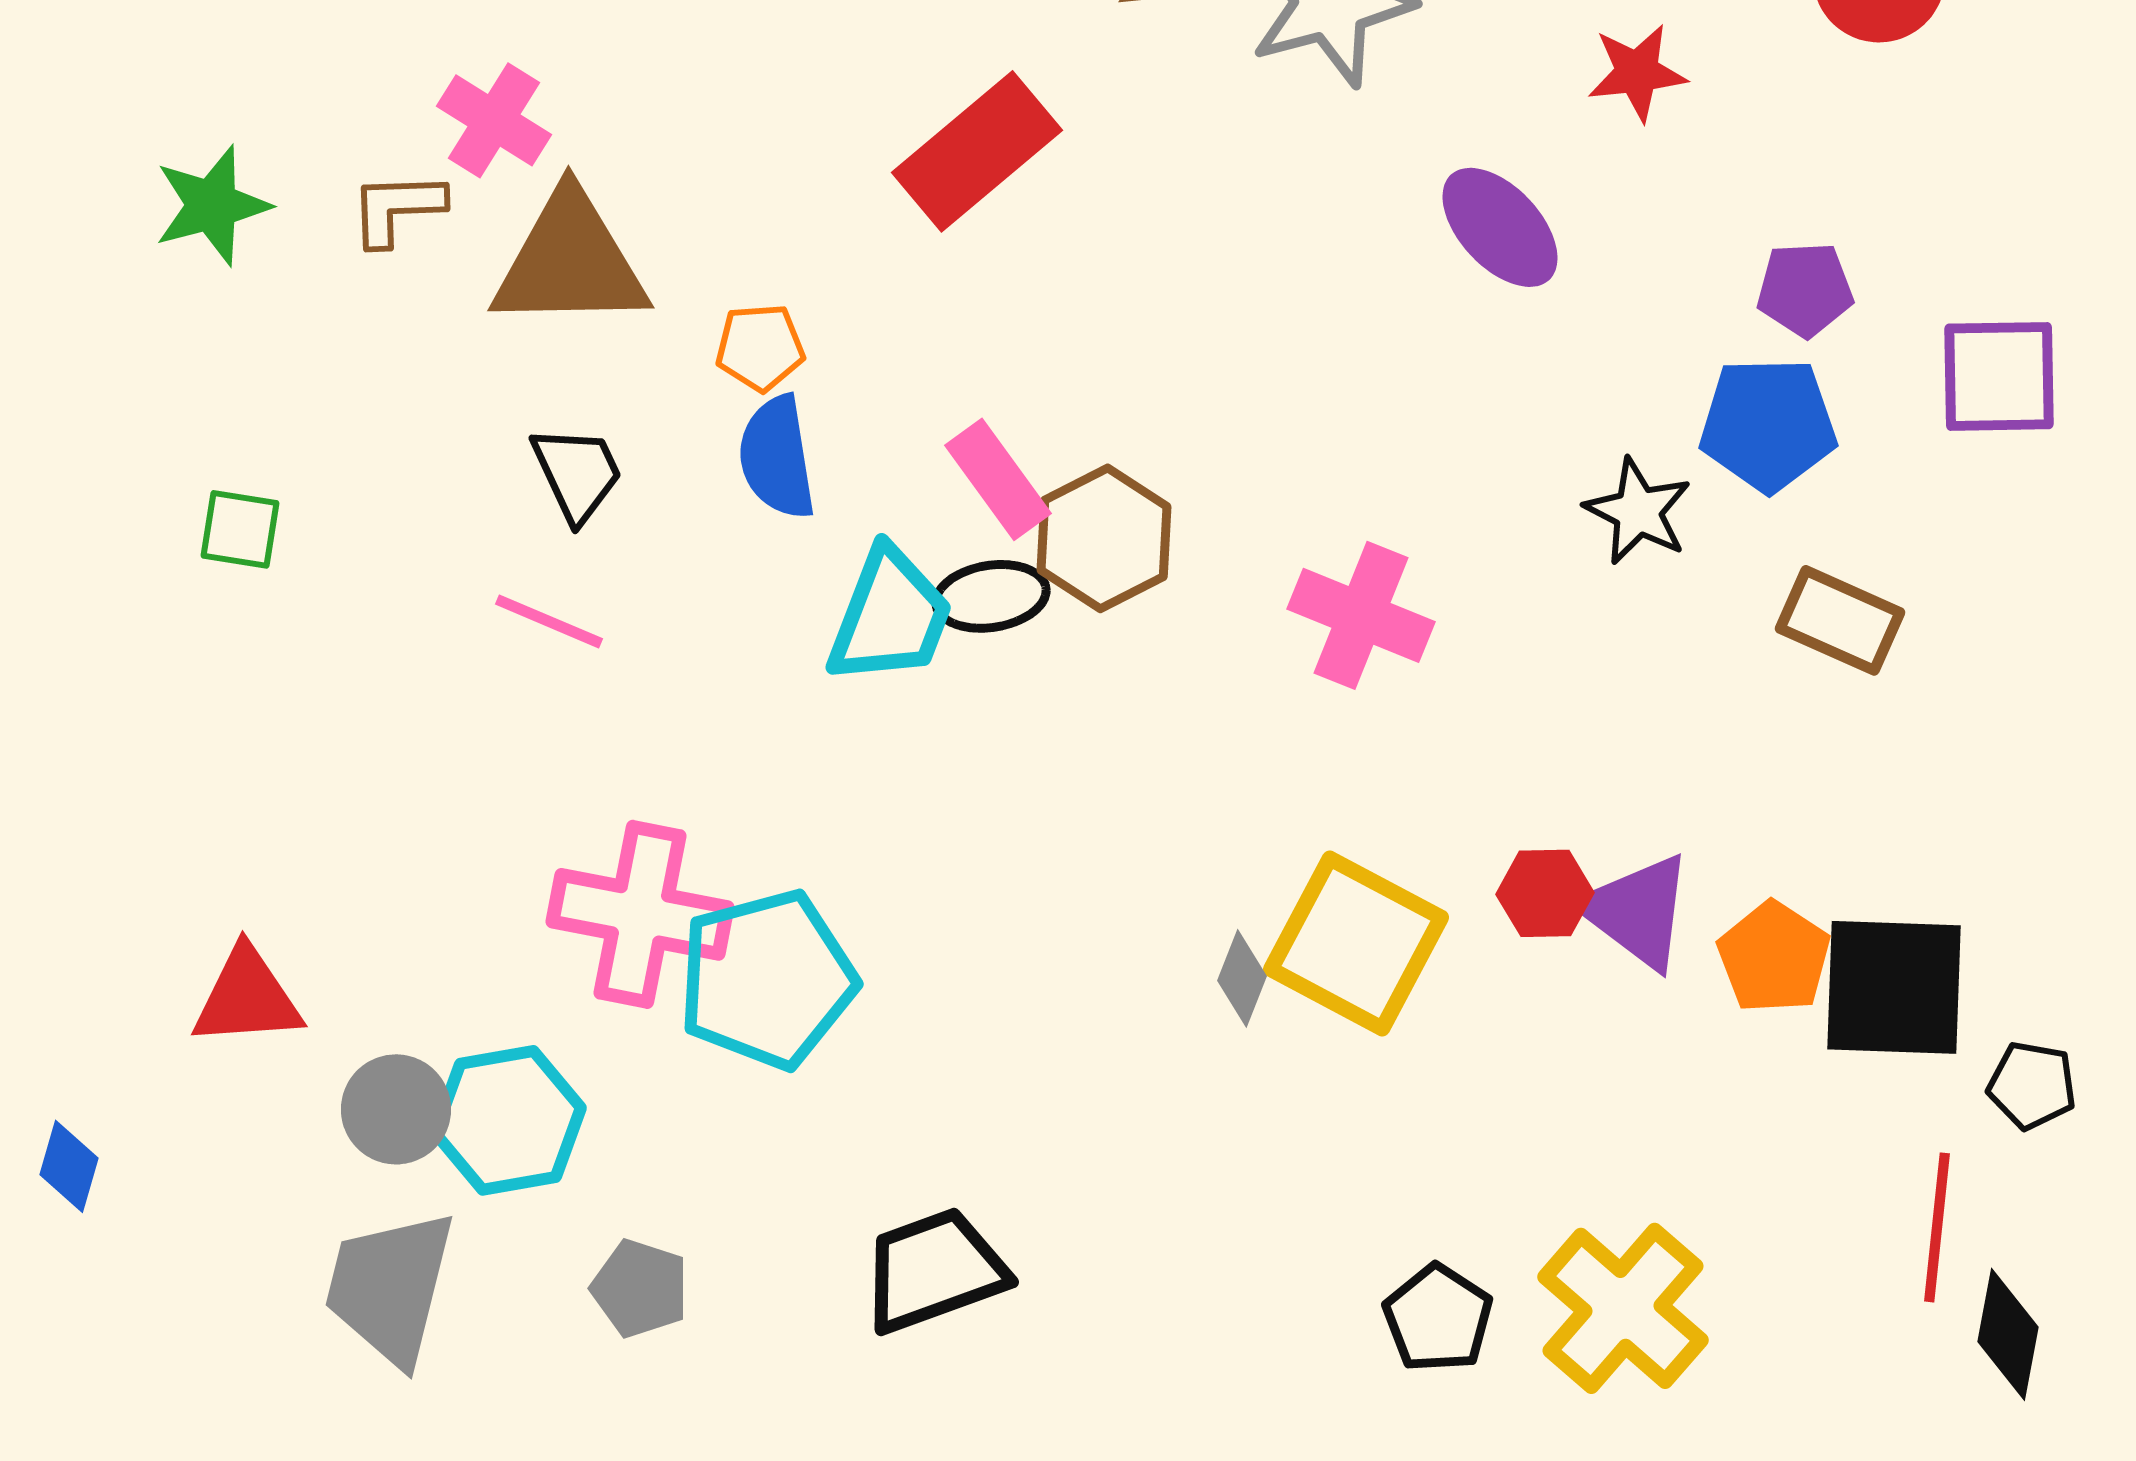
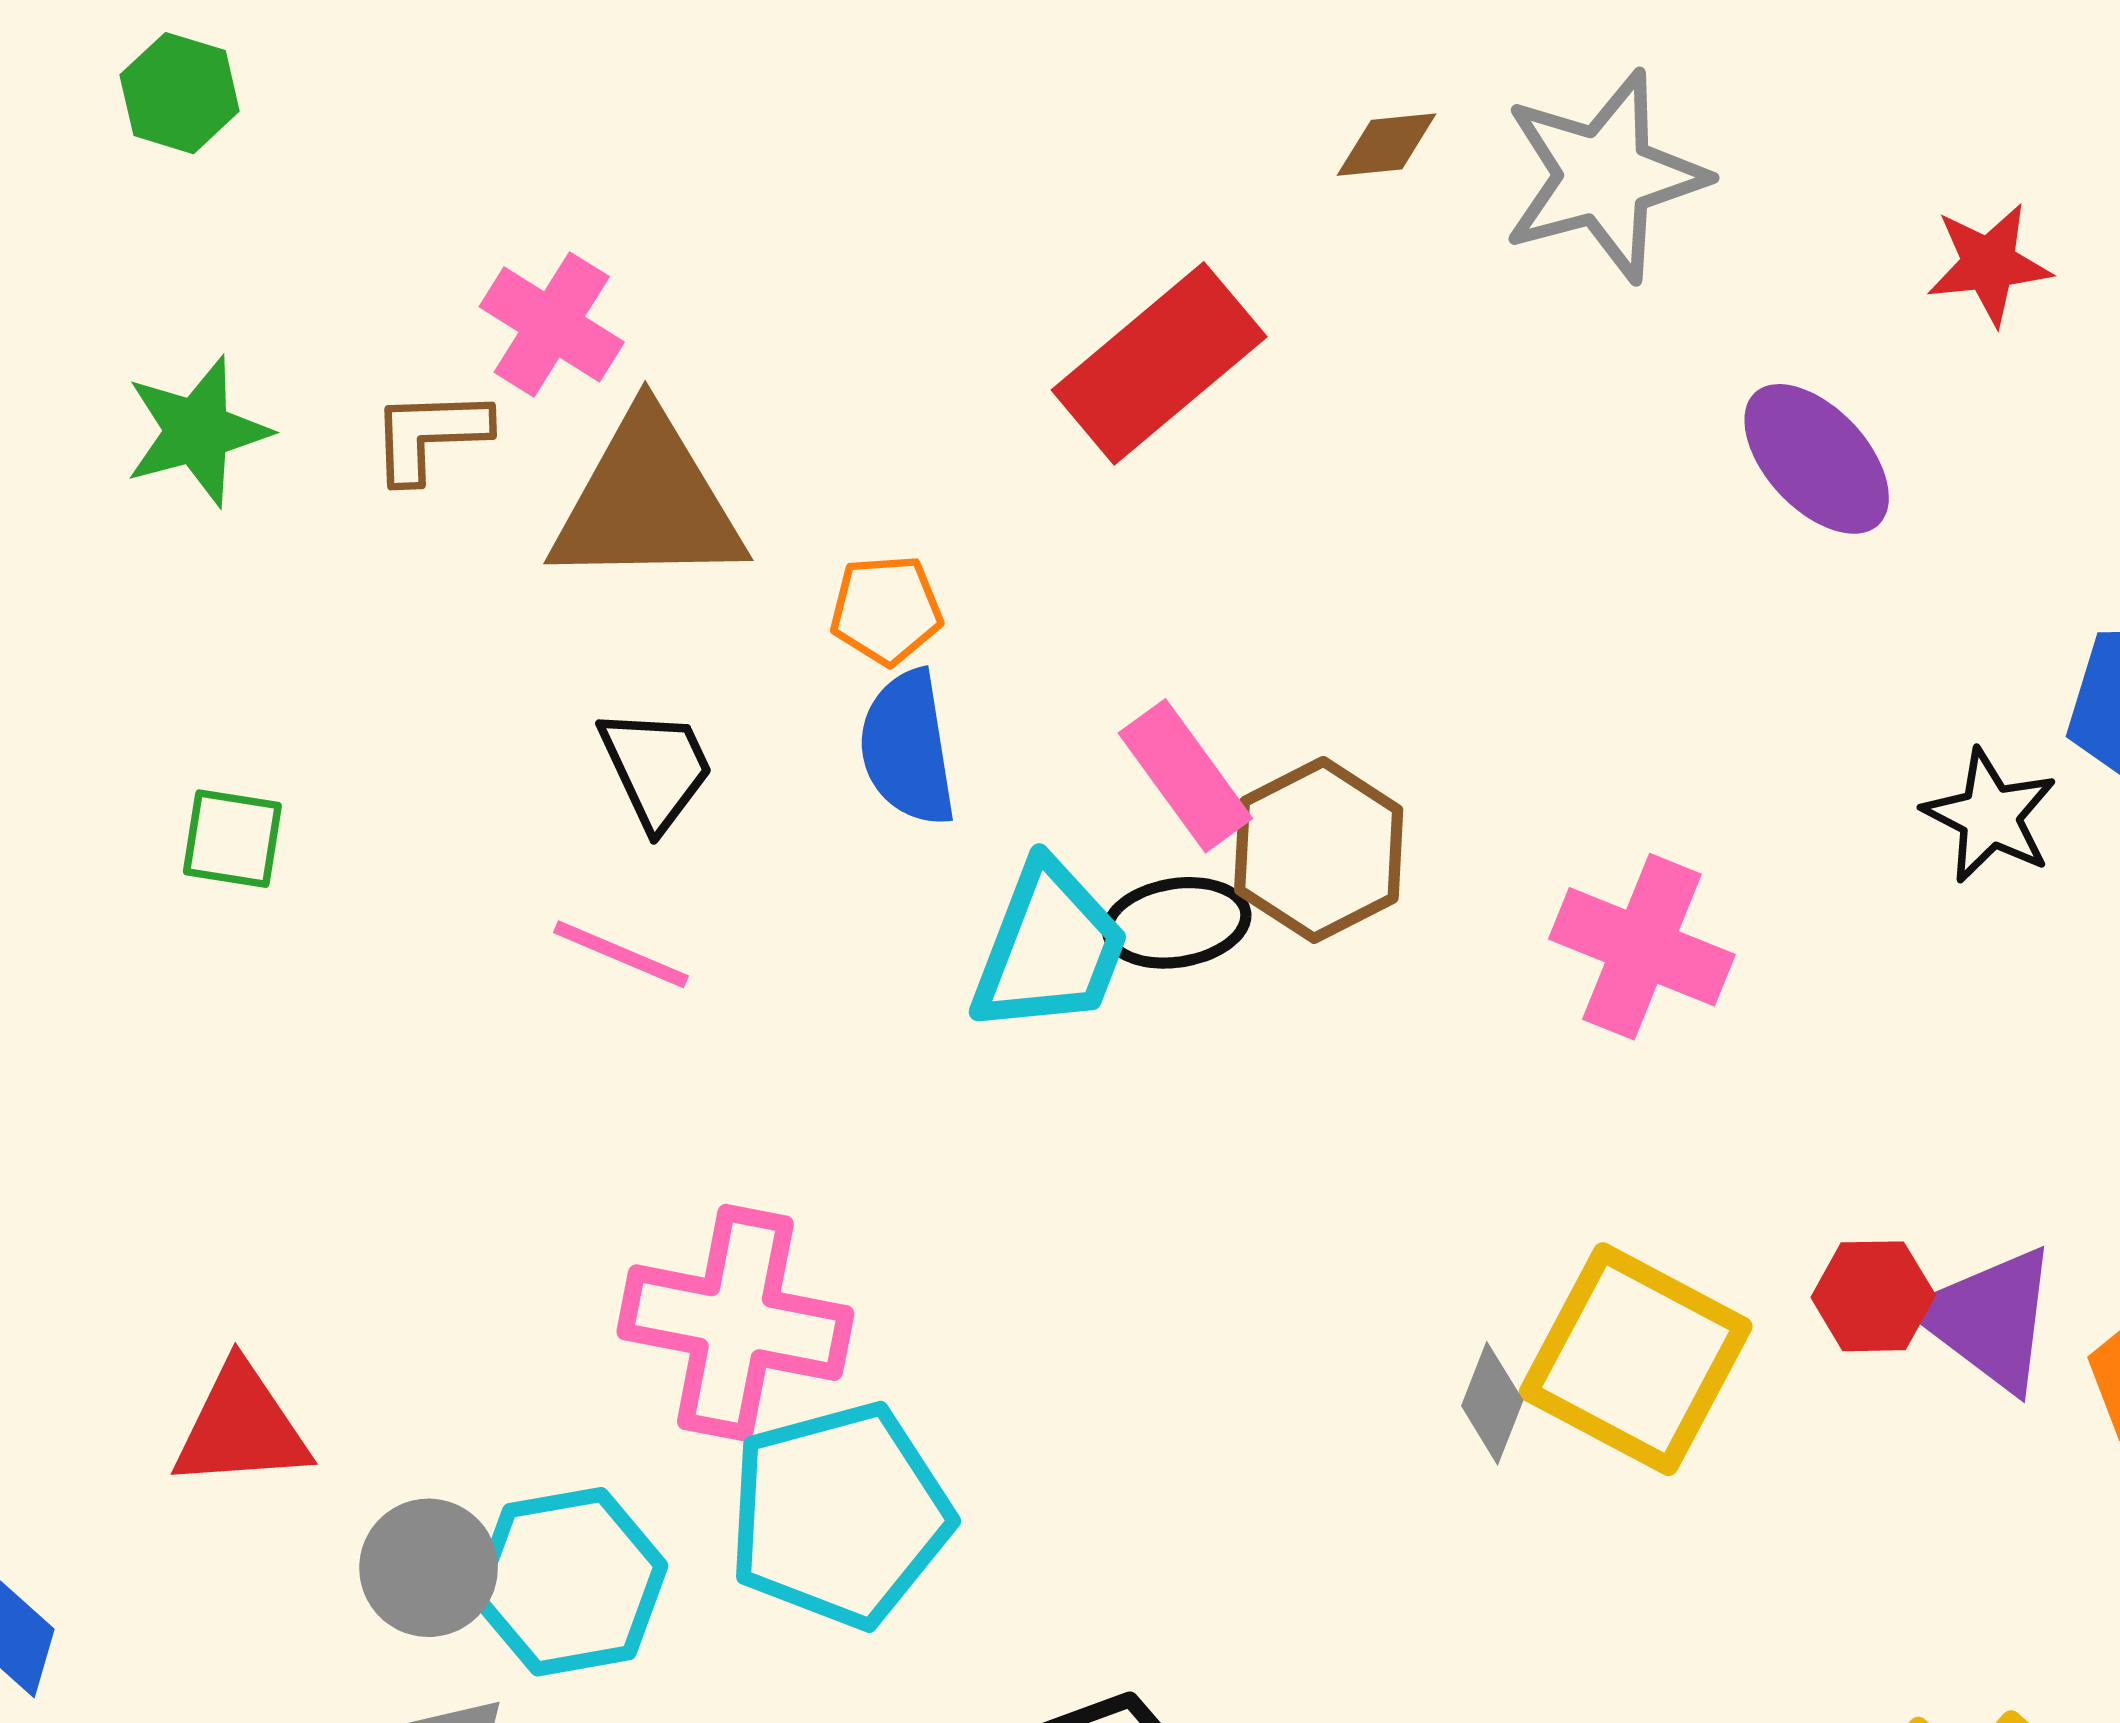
cyan pentagon: (767, 979) -> (840, 1515), moved

